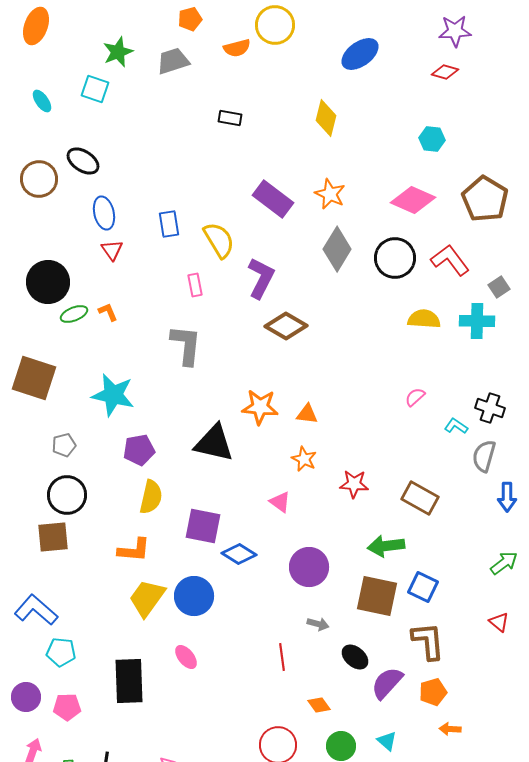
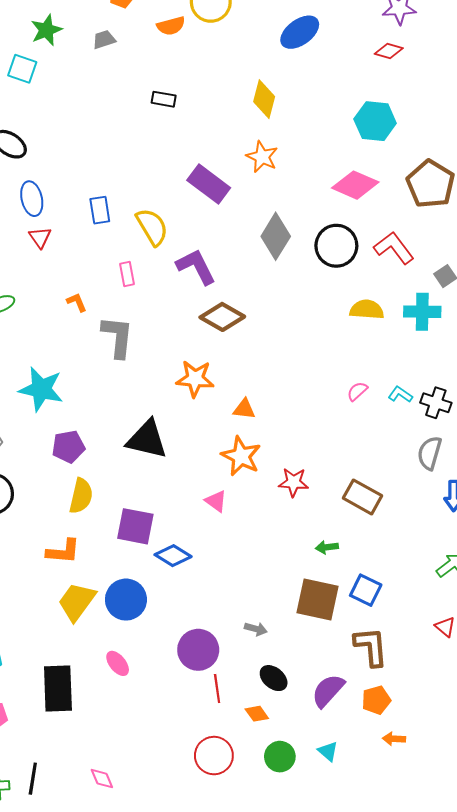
gray trapezoid: (173, 61) -> (104, 40), size x0.7
cyan hexagon: (432, 139) -> (375, 121), size x1.5
orange star: (330, 194) -> (262, 157), moved
purple L-shape: (261, 278) -> (196, 267), turned -54
orange L-shape: (108, 312) -> (77, 302), moved
orange star: (260, 407) -> (195, 379), moved
cyan L-shape: (456, 426) -> (400, 394), moved
orange star: (304, 459) -> (241, 456), size x1.5
green arrow: (386, 546) -> (327, 547), size x0.6
purple circle: (309, 567) -> (198, 650), moved
red line: (282, 657) -> (217, 689), moved
black ellipse: (355, 657) -> (274, 678), moved

